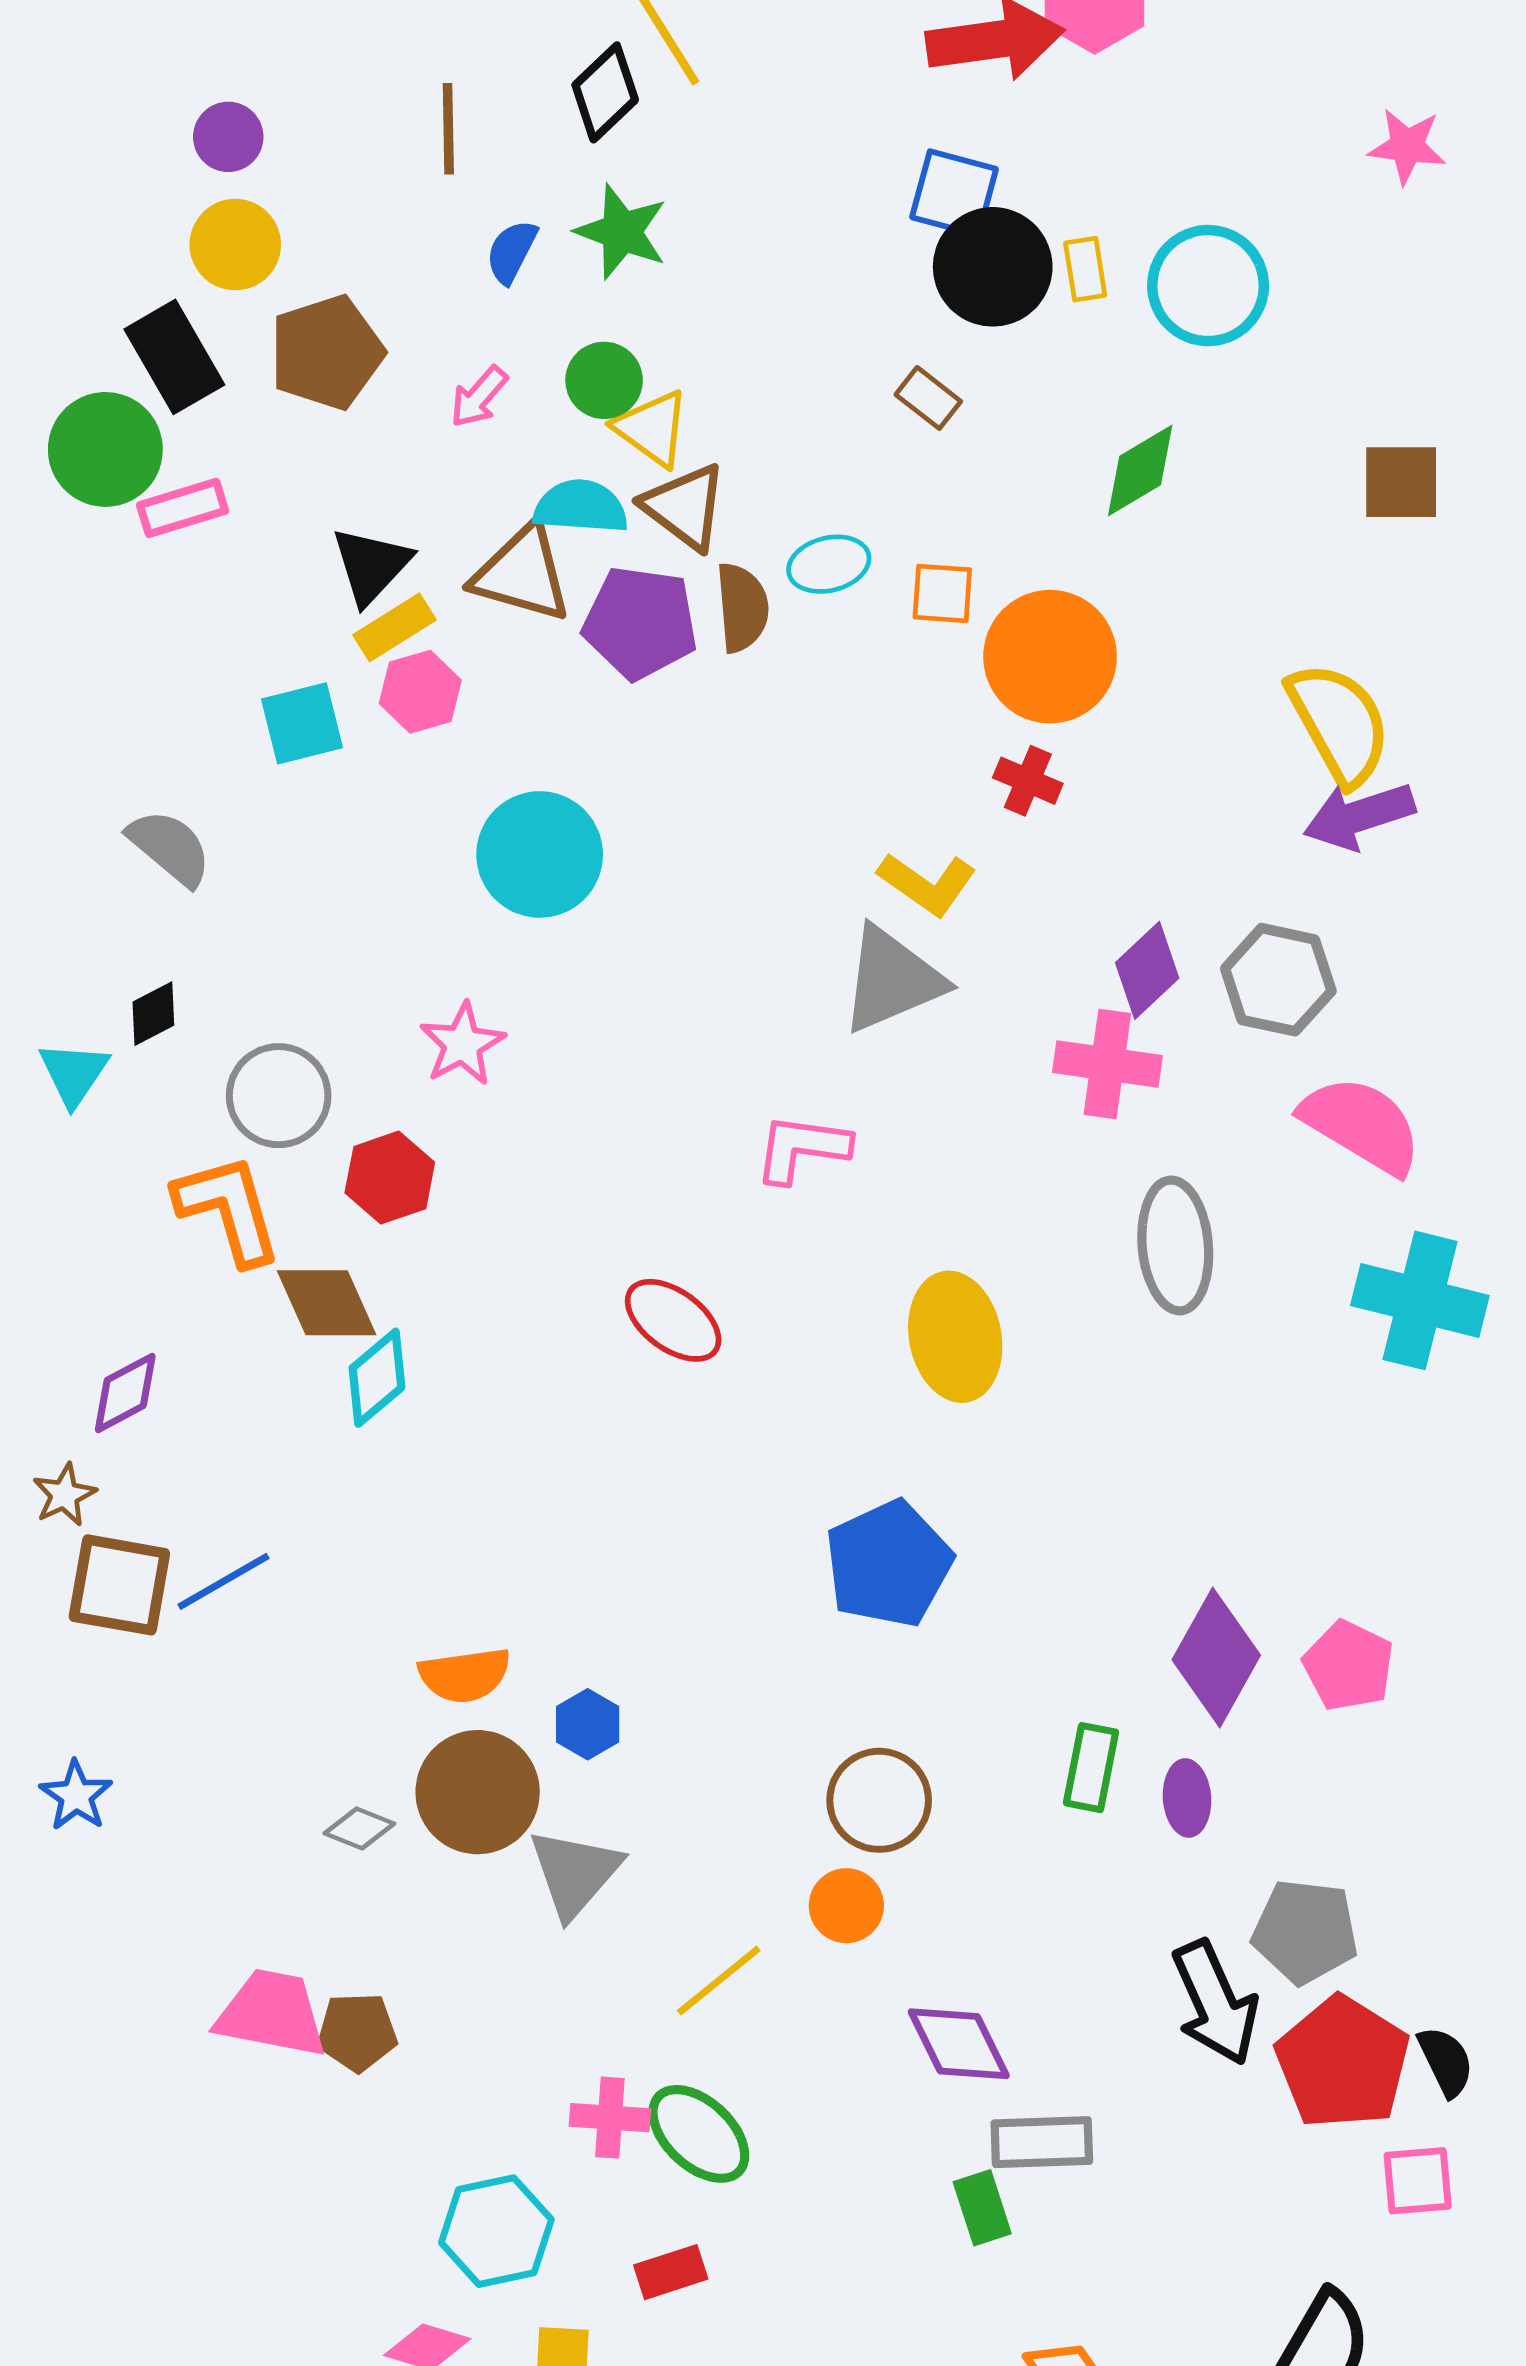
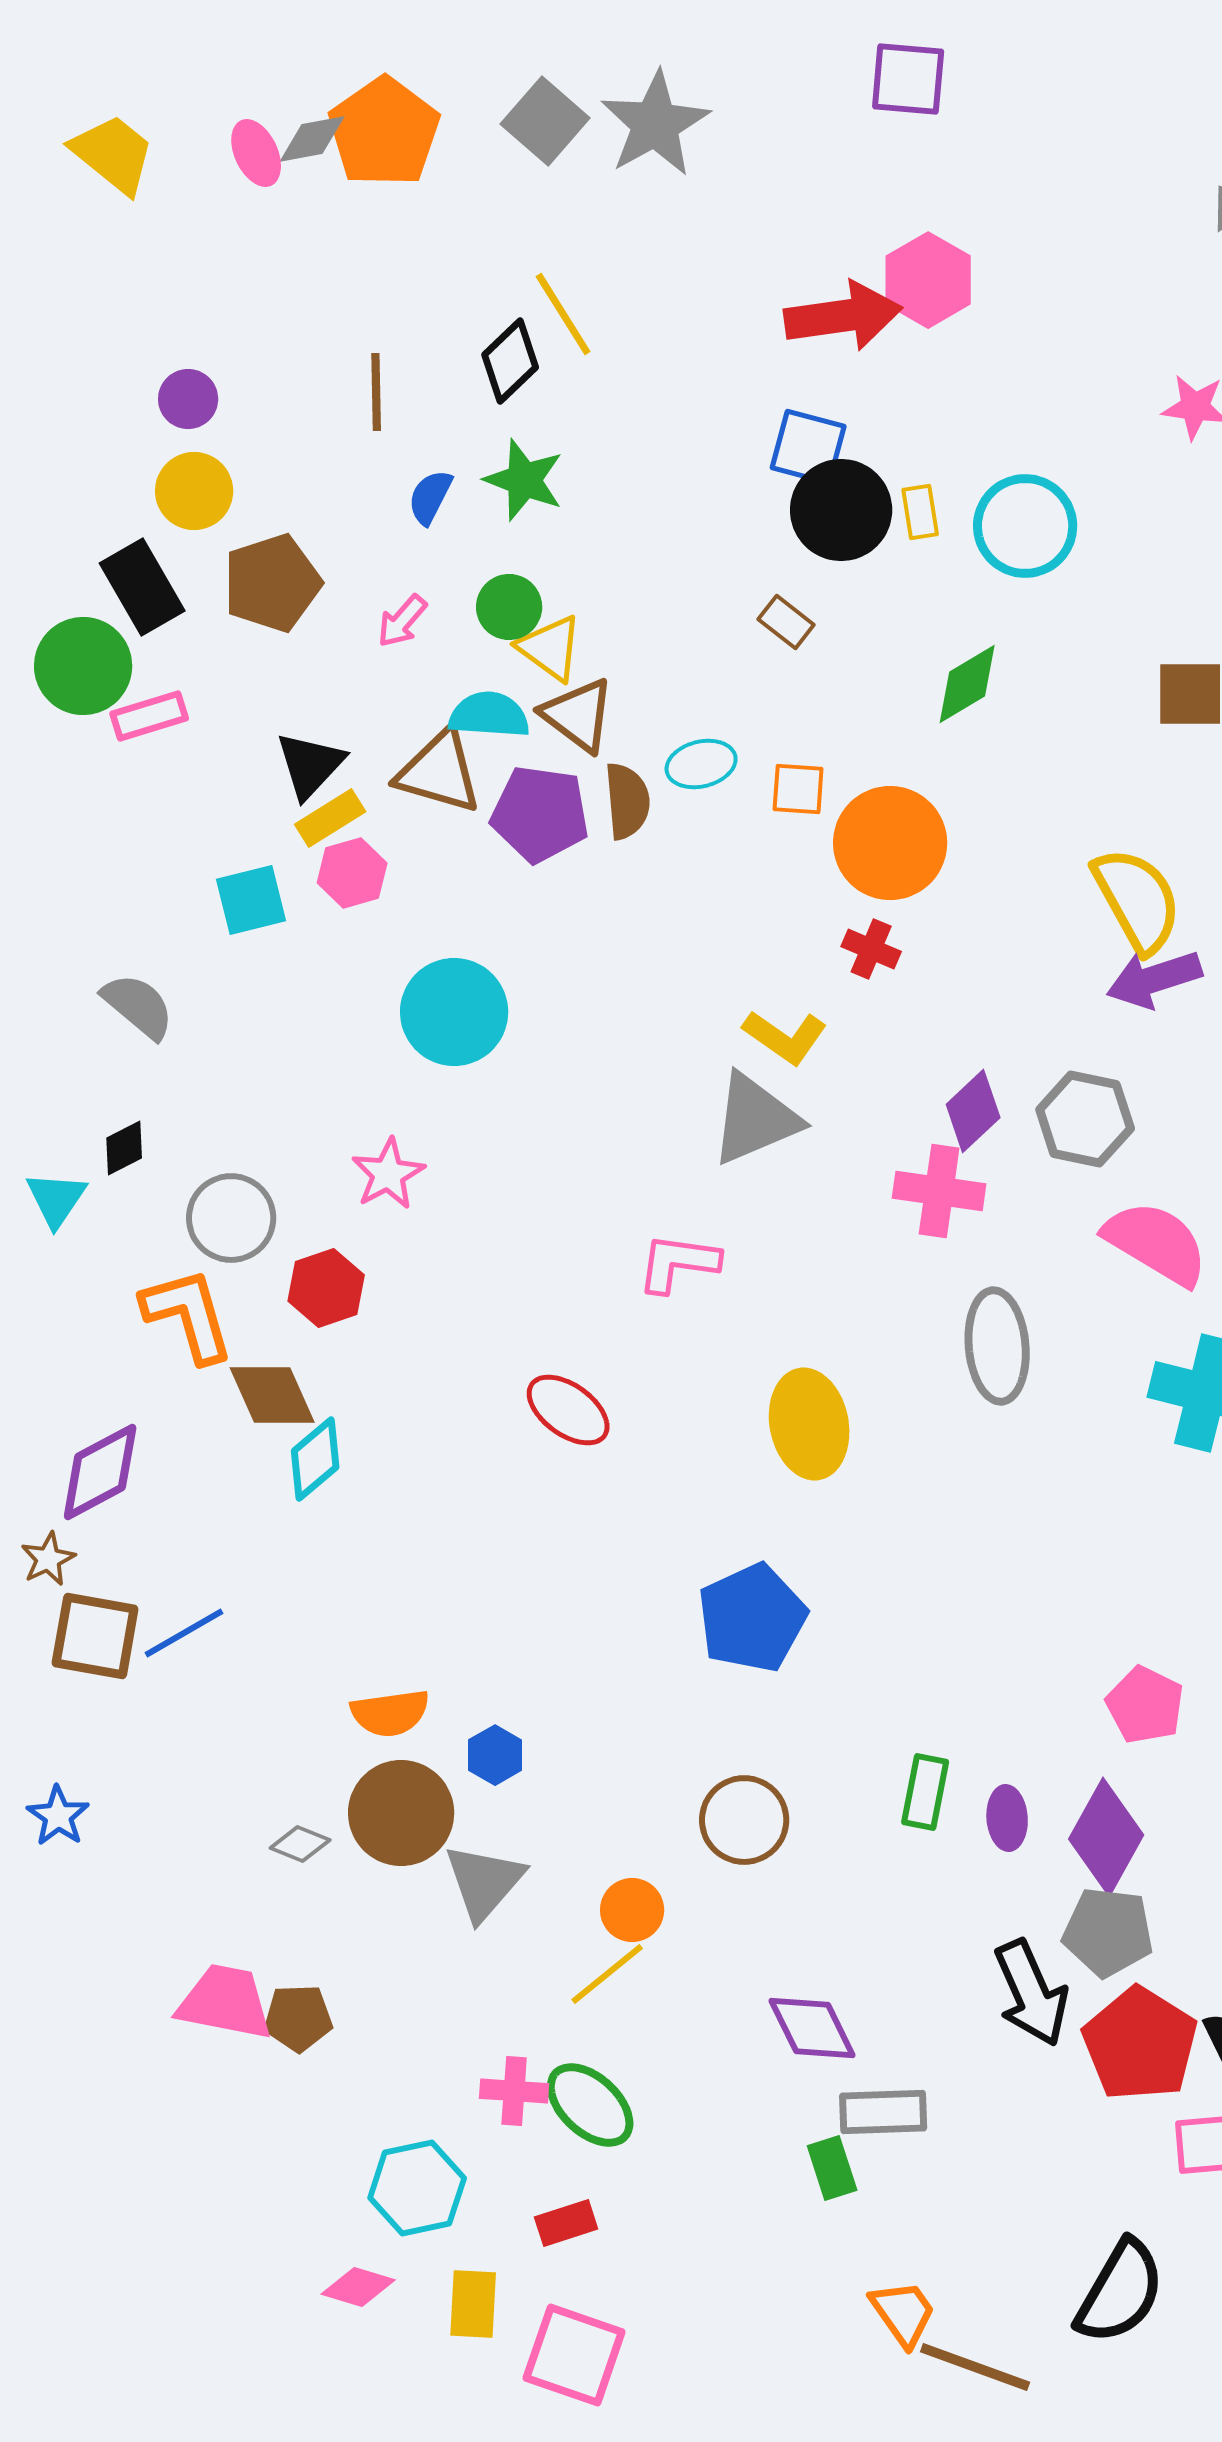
purple diamond: (125, 1393) -> (100, 1472), size x1.4
purple diamond: (1216, 1658) -> (1106, 1837), moved
orange circle: (846, 1906) -> (632, 1910), moved

